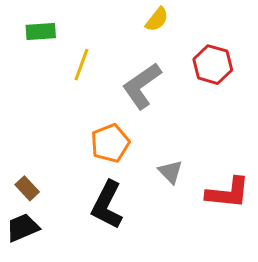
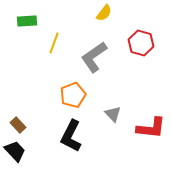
black trapezoid: (23, 228) -> (15, 151), turned 70

